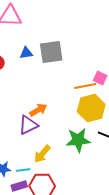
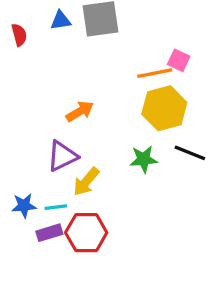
purple triangle: (28, 125) -> (62, 156), moved
green star: (78, 140) -> (144, 159), size x0.7

